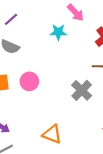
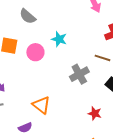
cyan star: (58, 32) -> (59, 39), moved

